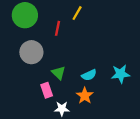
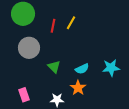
yellow line: (77, 13) -> (71, 23), moved
pink rectangle: (47, 90) -> (24, 95), moved

